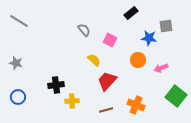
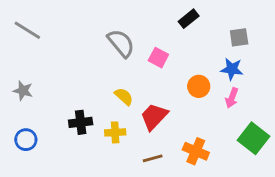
gray semicircle: (84, 30) -> (121, 43), size x1.5
blue star: (149, 38) -> (232, 69), moved
yellow semicircle: (94, 60) -> (124, 96), moved
pink arrow: (161, 68) -> (232, 98), turned -48
yellow cross: (72, 101) -> (115, 132), moved

